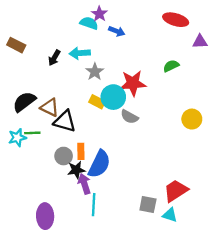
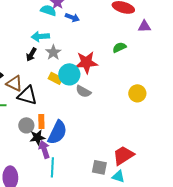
black arrow: (54, 58) -> (31, 54), moved

